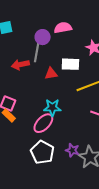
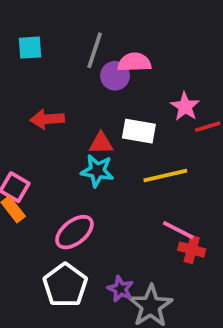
purple circle: (43, 37) -> (115, 76), moved
gray line: (37, 52) -> (95, 50), moved
cyan star: (52, 108) -> (97, 171), moved

